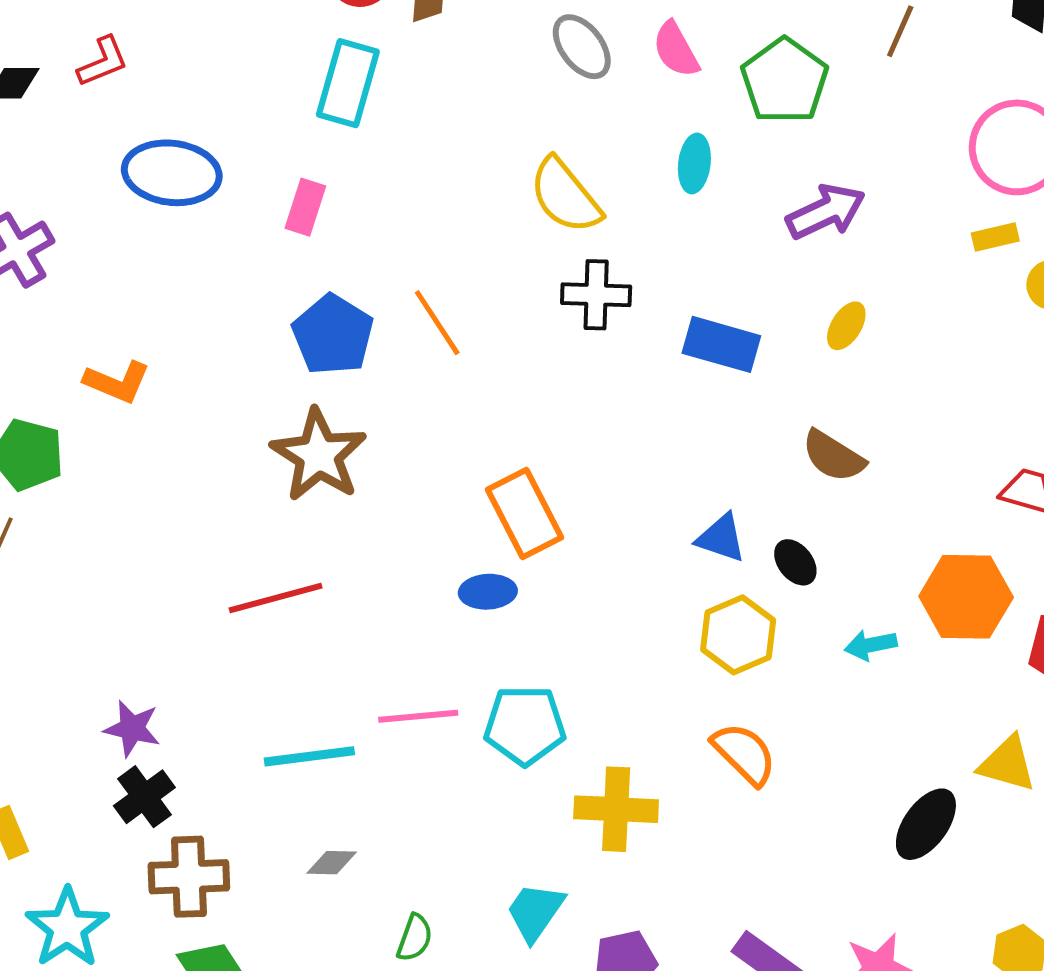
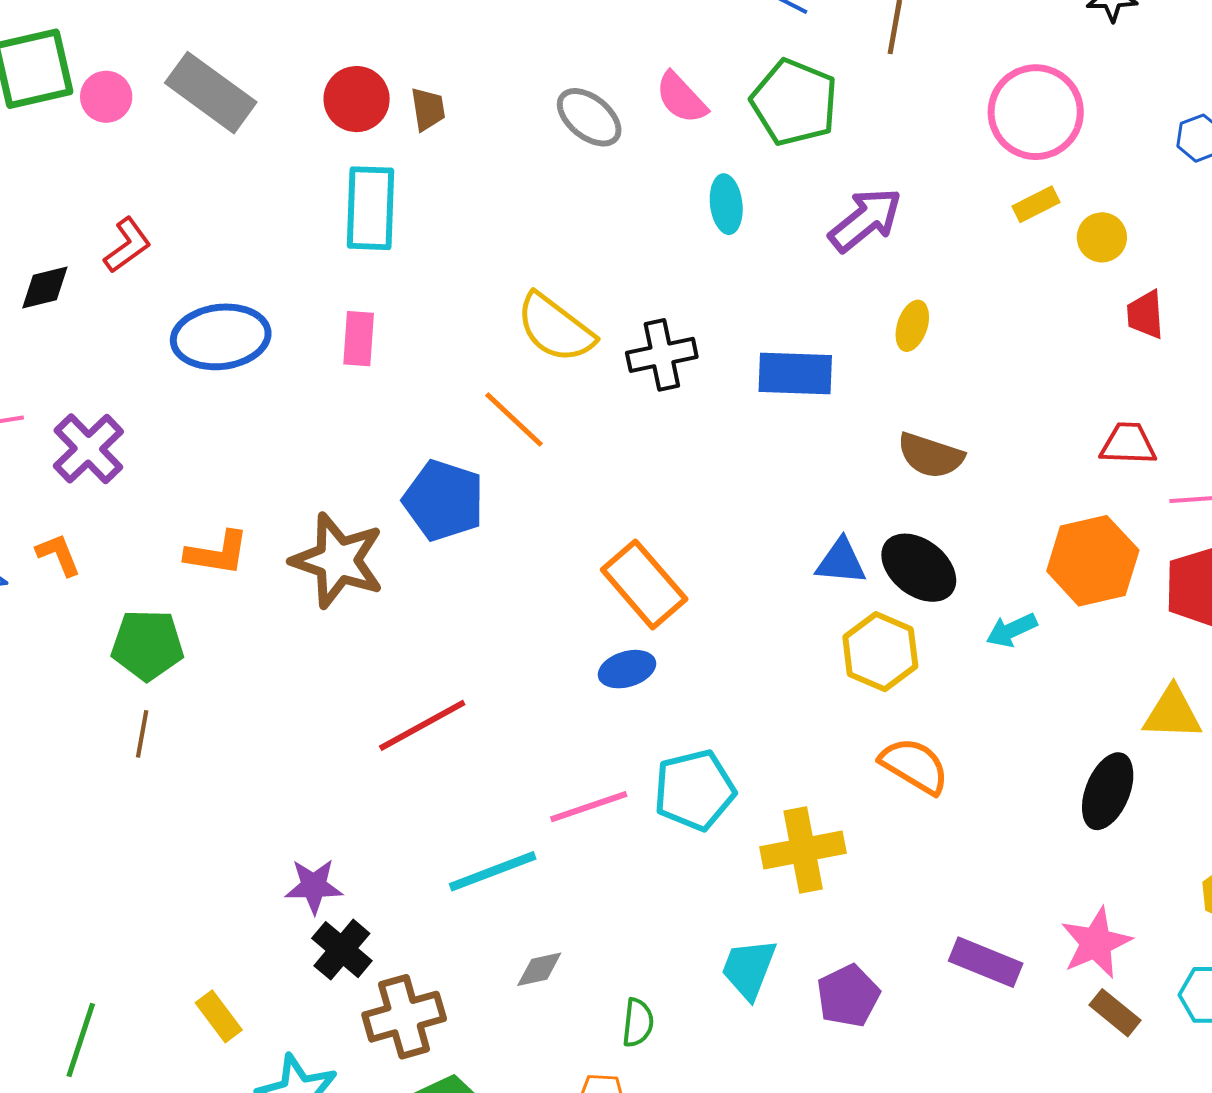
yellow semicircle: (565, 196) -> (555, 328), moved
blue pentagon: (333, 335) -> (444, 500), moved
brown star: (319, 455) -> (338, 561), moved
black ellipse: (795, 562) -> (919, 568), size x1.6

